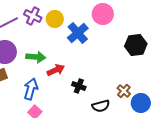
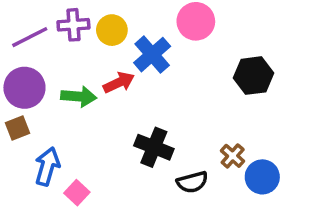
purple cross: (33, 16) -> (73, 25), turned -30
red arrow: (56, 70) -> (119, 83), moved
black cross: (79, 86) -> (154, 147), size x1.5
blue arrow: (31, 89) -> (47, 166), moved

